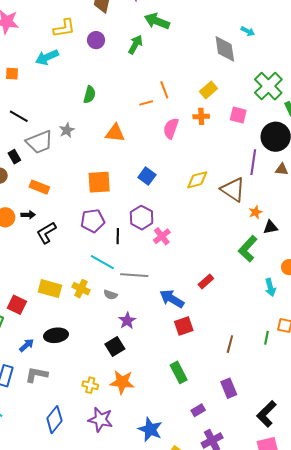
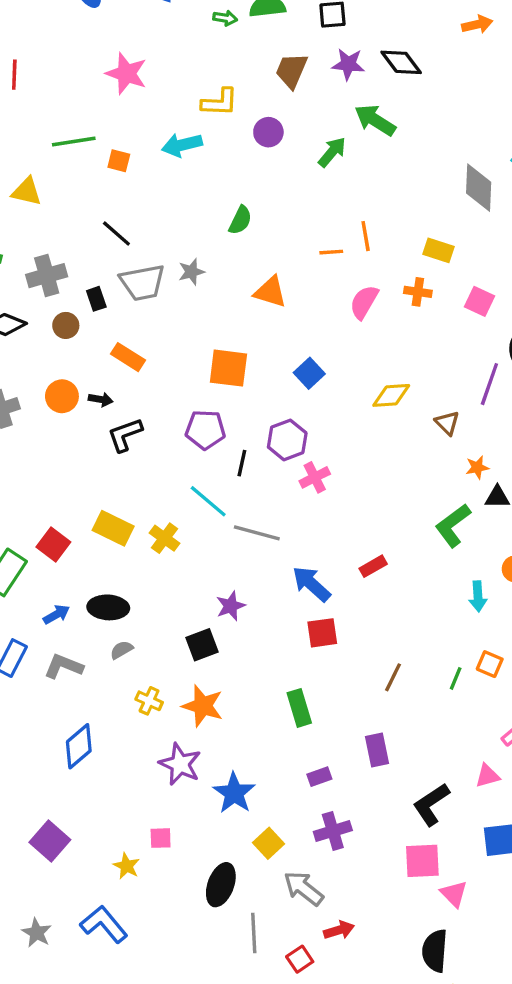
yellow rectangle: (208, 90) -> (438, 250), turned 48
brown triangle: (233, 190) -> (447, 423), size x0.6
gray semicircle: (110, 295) -> (122, 650), moved, turned 120
purple star: (101, 420) -> (180, 764), moved

